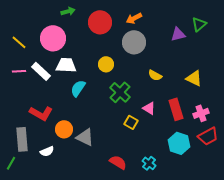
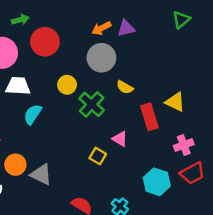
red circle: (100, 22) -> (45, 42), moved
green triangle: (199, 24) -> (181, 20), moved
purple triangle: (178, 34) -> (126, 28), moved
yellow semicircle: (155, 75) -> (125, 87), moved
green cross: (120, 92) -> (92, 104), moved
red rectangle: (176, 109) -> (149, 117), moved

